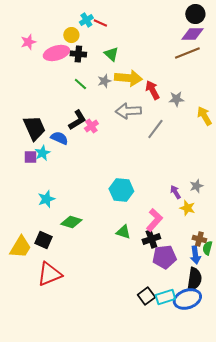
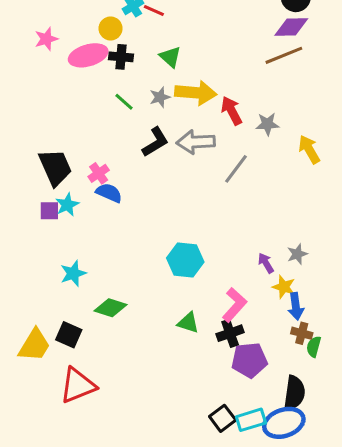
black L-shape: (77, 120) -> (155, 142), moved
pink cross: (91, 126) -> (99, 173), moved
blue semicircle: (59, 138) -> (109, 193), moved
blue arrow: (195, 255) -> (296, 306), moved

